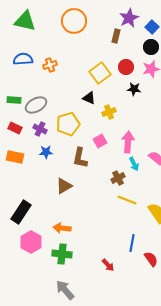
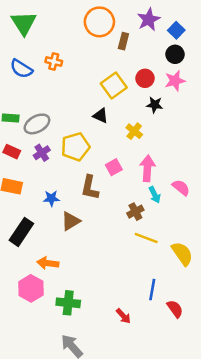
green triangle: (25, 21) -> (24, 23), turned 45
orange circle: (74, 21) -> (99, 22), moved
brown rectangle: (116, 36) -> (123, 41), moved
blue semicircle: (23, 59) -> (21, 69), turned -144
orange cross: (50, 65) -> (54, 62), moved, turned 32
yellow cross: (109, 112) -> (134, 131), moved, turned -32
purple cross: (40, 129) -> (42, 153), turned 32
blue star: (46, 152) -> (51, 198), moved
black rectangle: (21, 212) -> (21, 232), moved
orange arrow: (62, 228) -> (48, 263), moved

